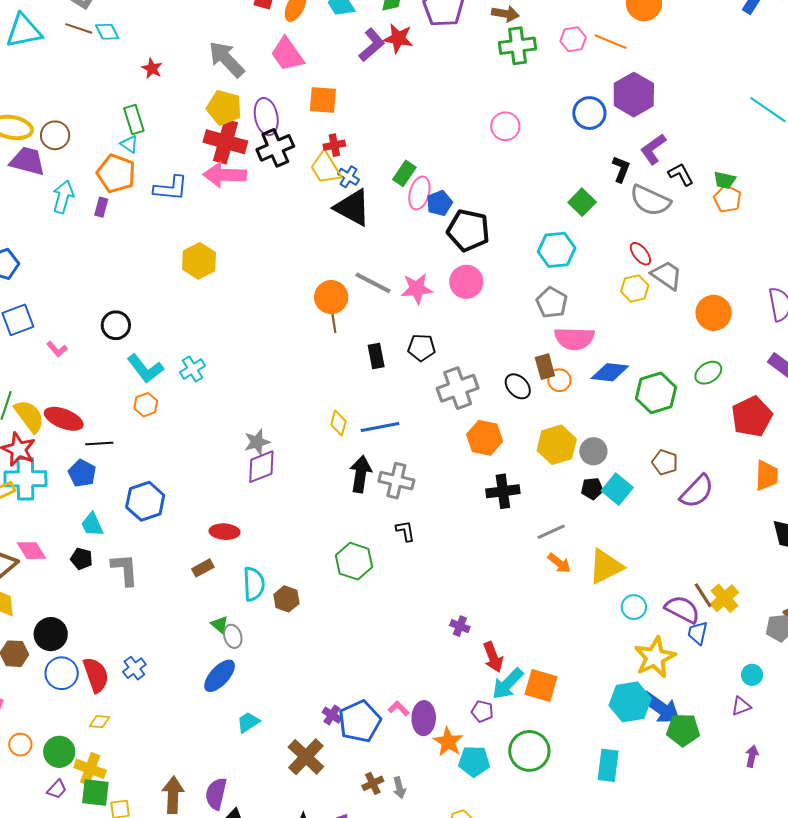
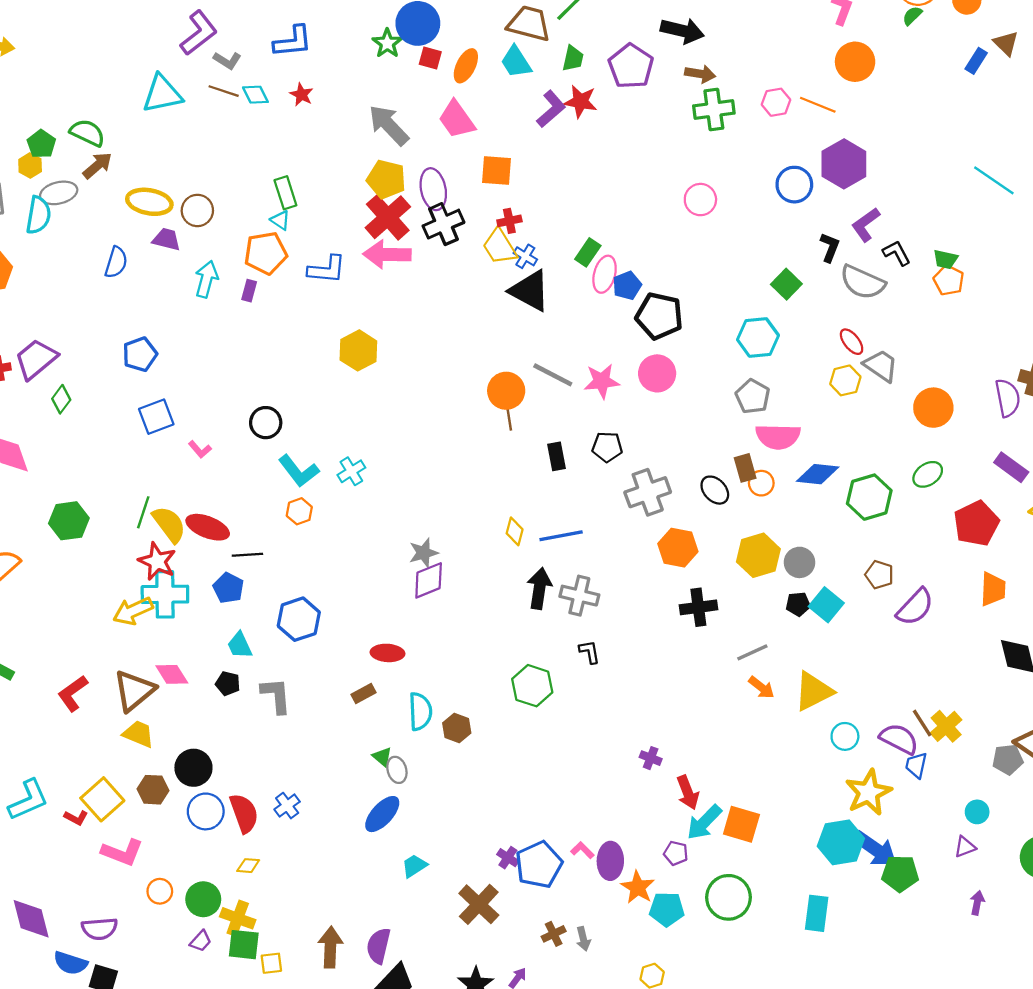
red star: (152, 69) -> (301, 95), moved
red cross: (225, 142) -> (388, 217), turned 33
purple trapezoid: (27, 161) -> (167, 239), size x0.7
orange pentagon: (116, 174) -> (266, 253), turned -30

